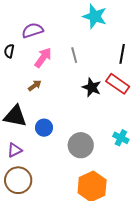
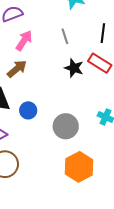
gray line: (74, 55) -> (65, 36), moved
brown arrow: (35, 85) -> (17, 69), size x1.5

